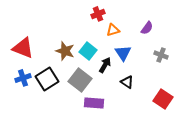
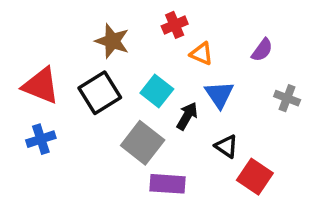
orange triangle: (113, 30) -> (201, 54), turned 40
brown star: (65, 51) -> (112, 41), moved
black square: (47, 79) -> (100, 93), moved
red square: (163, 99) -> (255, 177), moved

